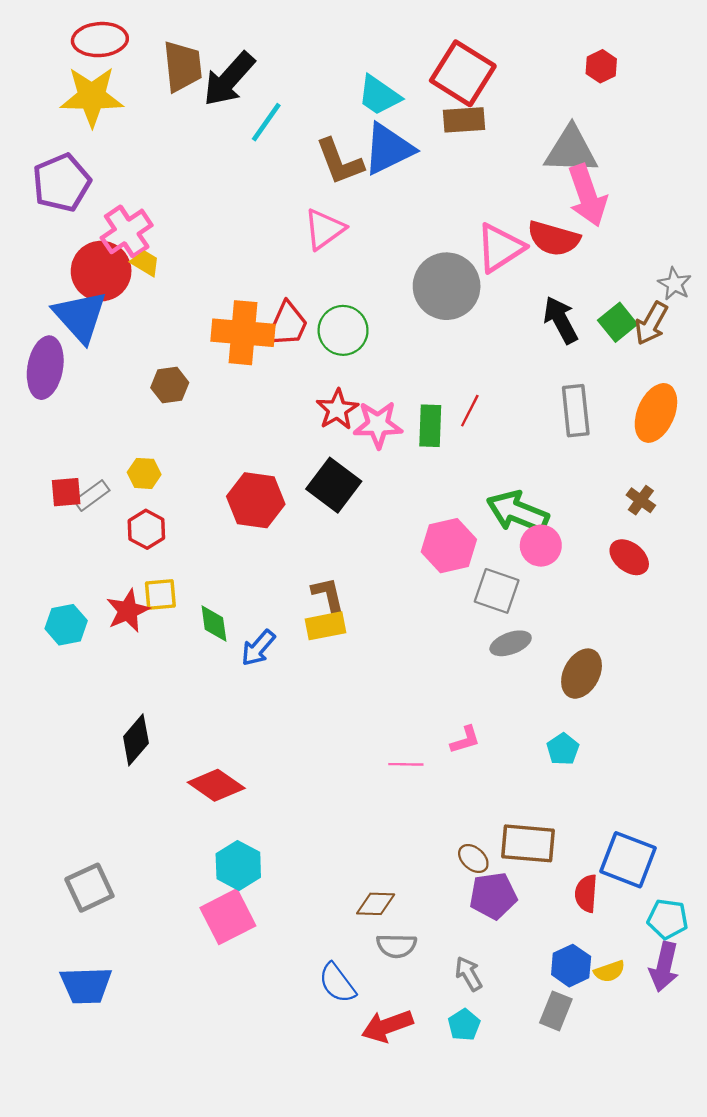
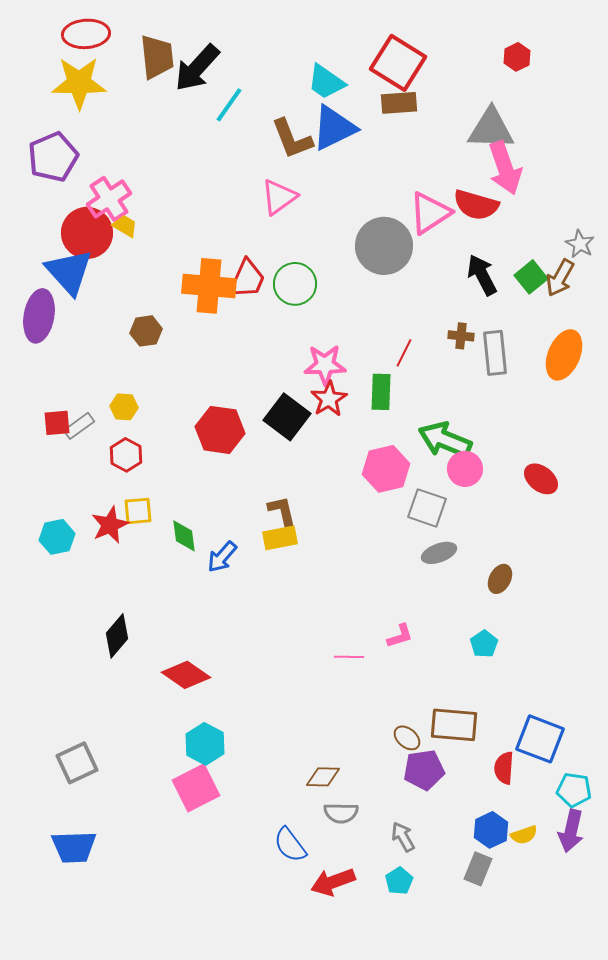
red star: (337, 409) -> (329, 399), moved
green rectangle: (430, 426) -> (381, 392), moved
brown cross: (641, 500) -> (461, 336), moved, turned -30
brown ellipse: (582, 674) -> (500, 579), size x0.7

